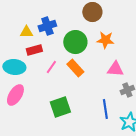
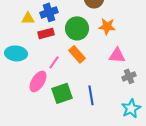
red rectangle: (34, 50) -> (46, 33), moved
pink line: (51, 67) -> (54, 62), moved
pink ellipse: (15, 95) -> (38, 81), moved
blue line: (105, 109) -> (91, 95), moved

